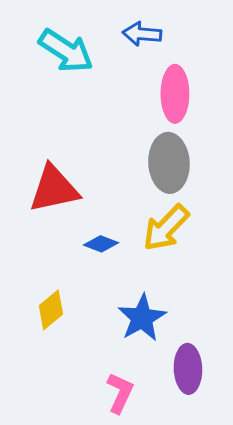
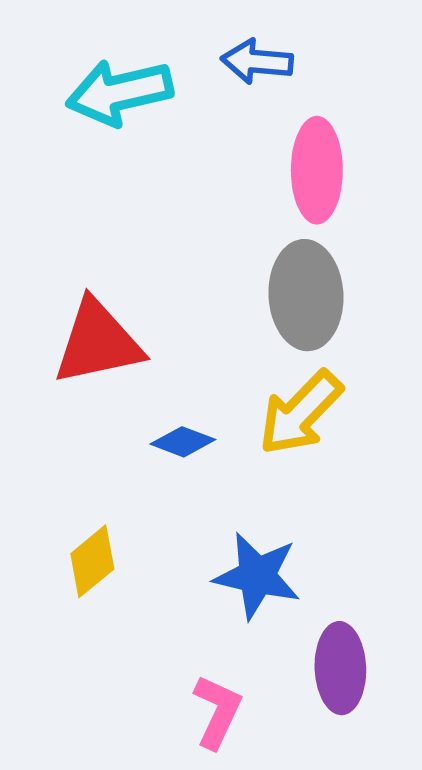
cyan arrow: (66, 51) -> (119, 92), turned 134
blue star: (142, 318) -> (257, 576), turned -30

